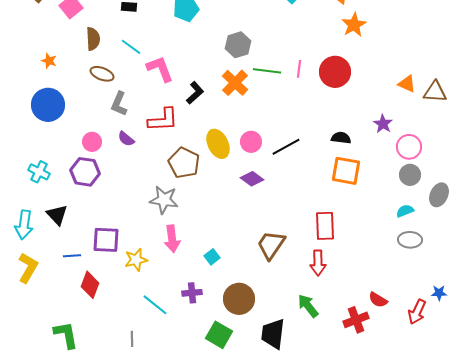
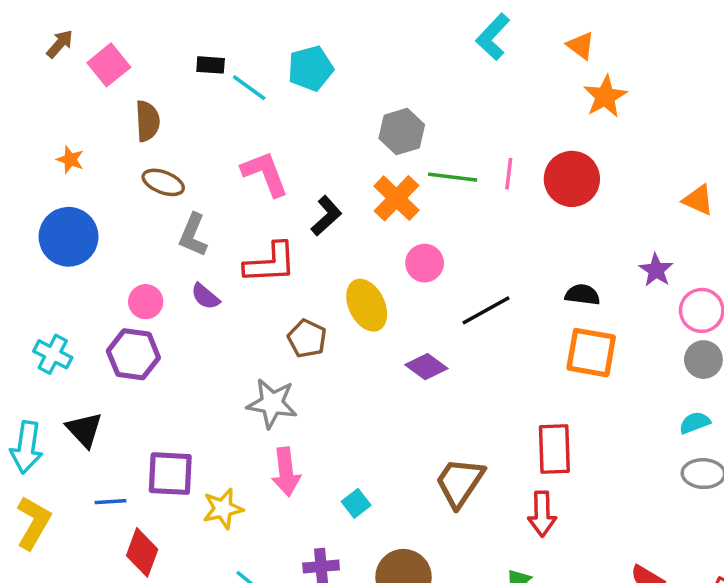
cyan line: (131, 47) -> (249, 88), moved
pink circle: (251, 142) -> (425, 263), moved
brown pentagon: (184, 163) -> (307, 339), size x0.7

